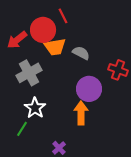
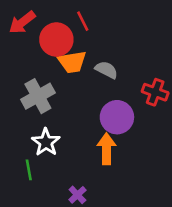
red arrow: (17, 40) -> (22, 22), moved
green line: (22, 129) -> (29, 170), turned -42

